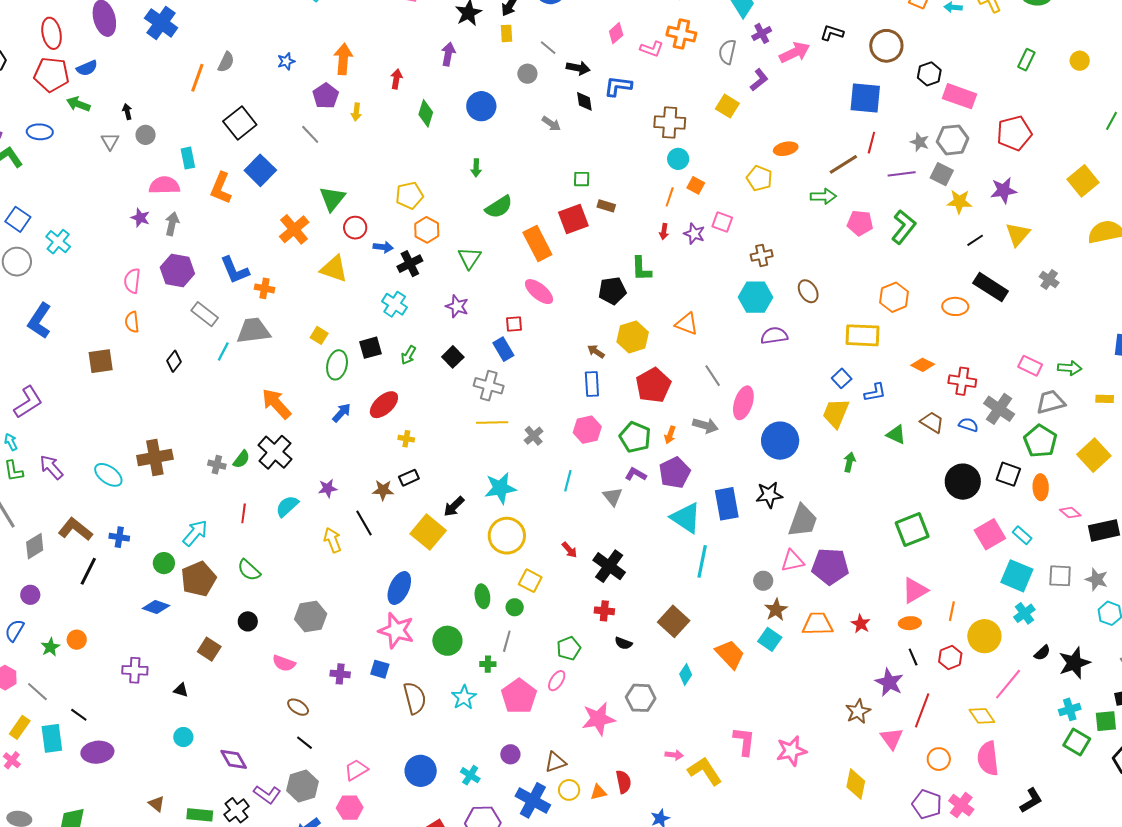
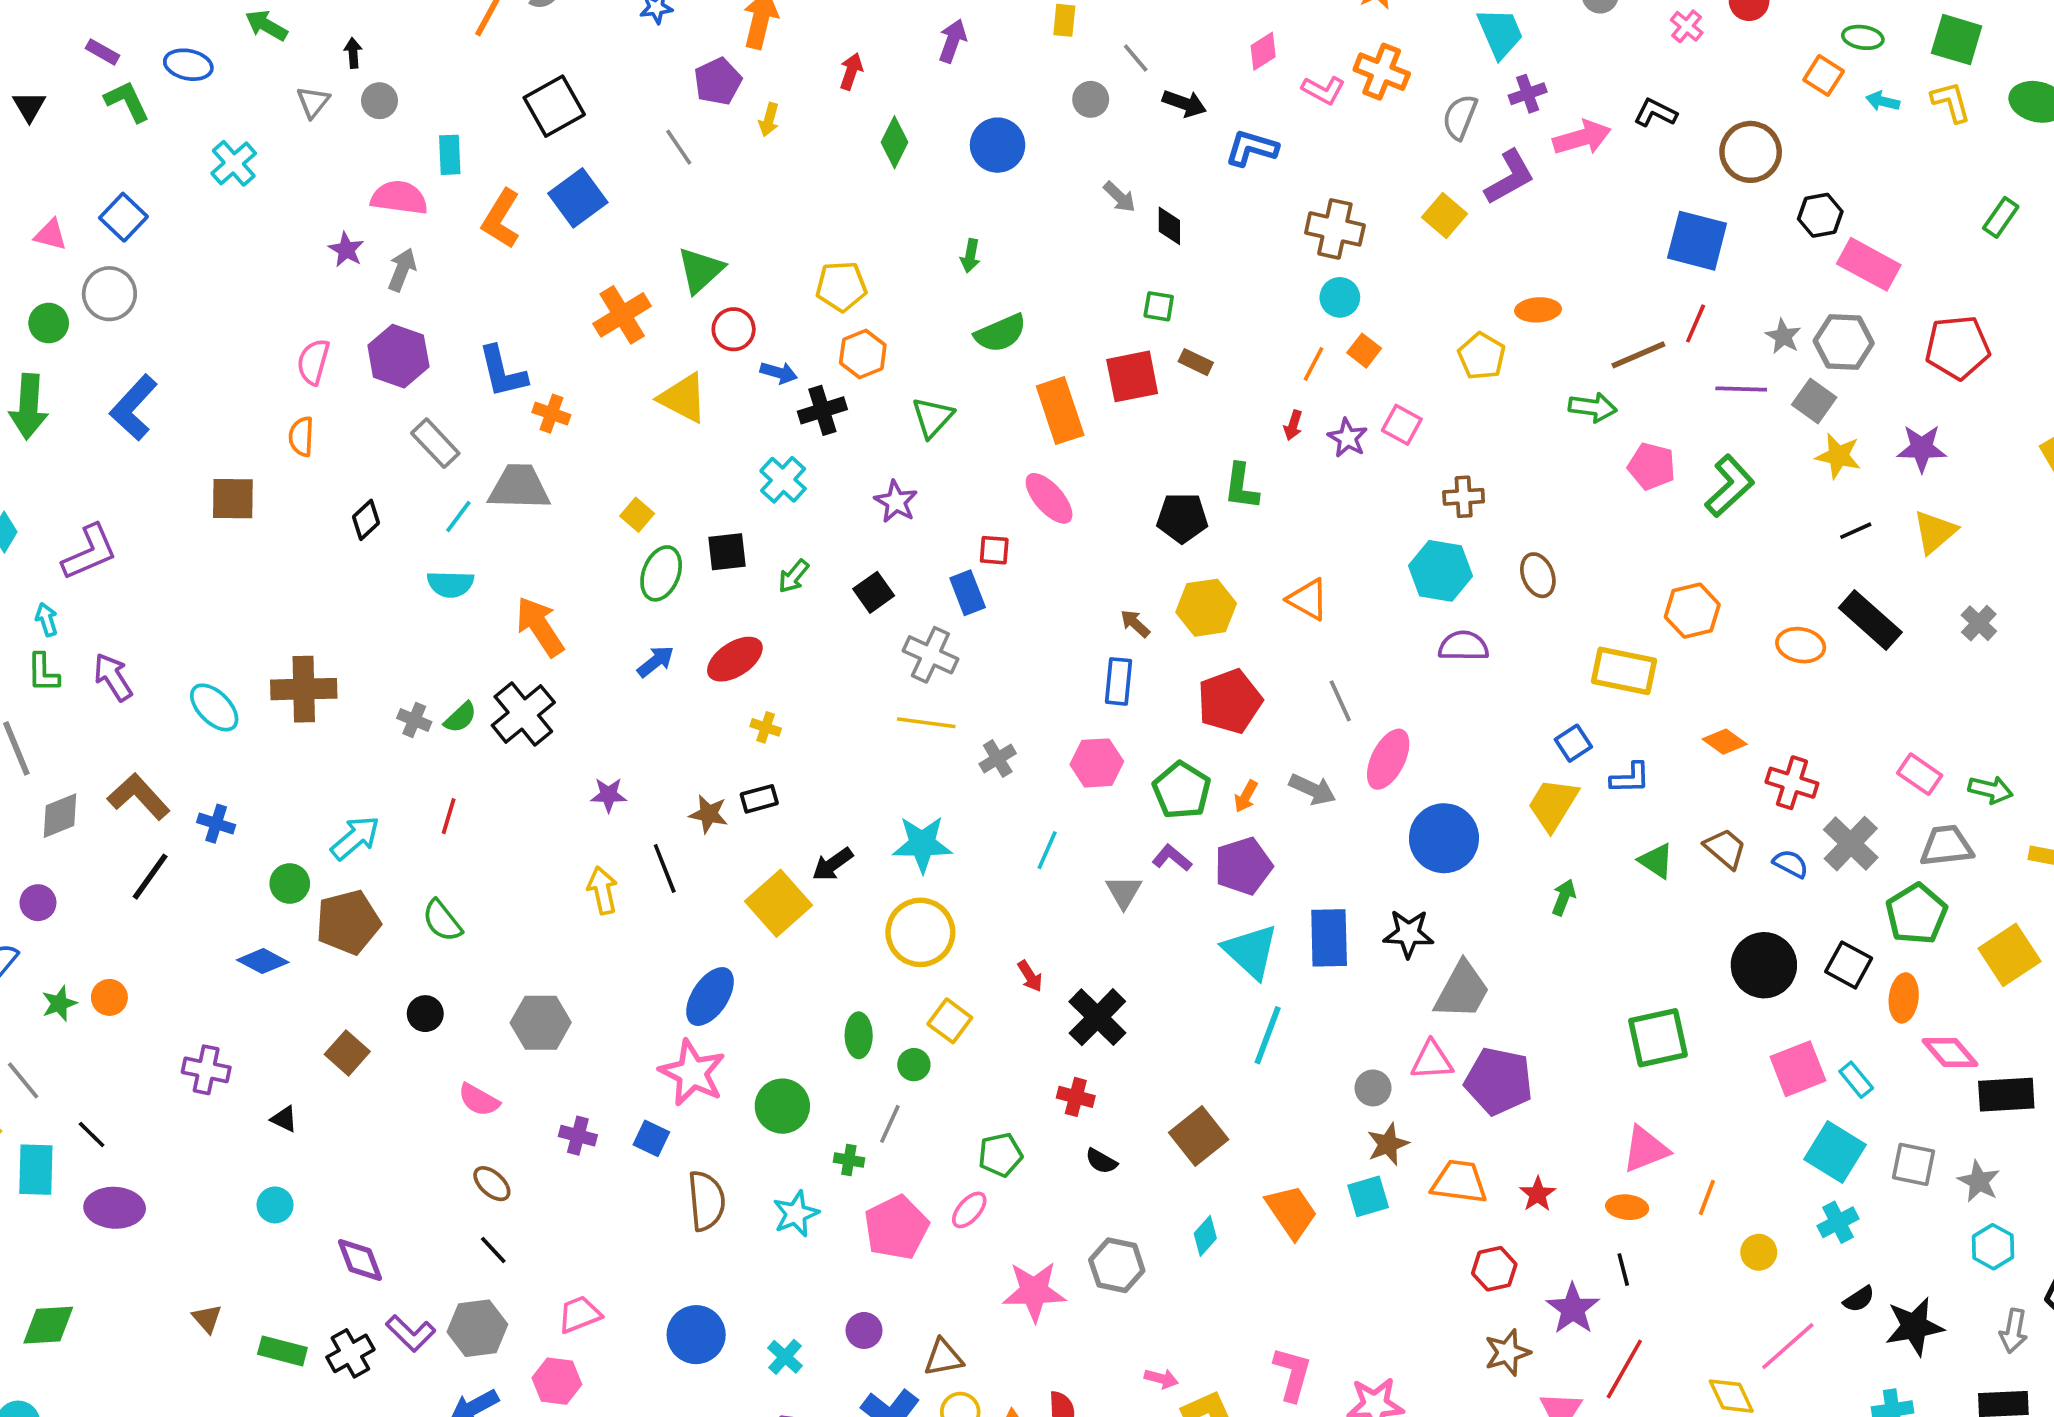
purple L-shape: (759, 80) -> (1510, 177), size x1.4
black diamond: (584, 101) -> (1169, 226), moved
cyan cross: (58, 242) -> (234, 163), moved
cyan semicircle: (287, 506) -> (450, 584), moved, turned -145
pink diamond: (1070, 513) -> (1950, 1052), size x1.4
yellow circle: (984, 636) -> (1759, 1252), size x0.6
cyan square: (770, 639) -> (1368, 1196), turned 30
red hexagon: (950, 657) -> (1494, 1269), moved

